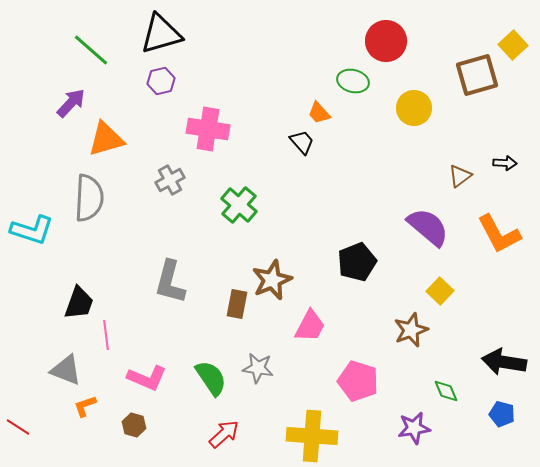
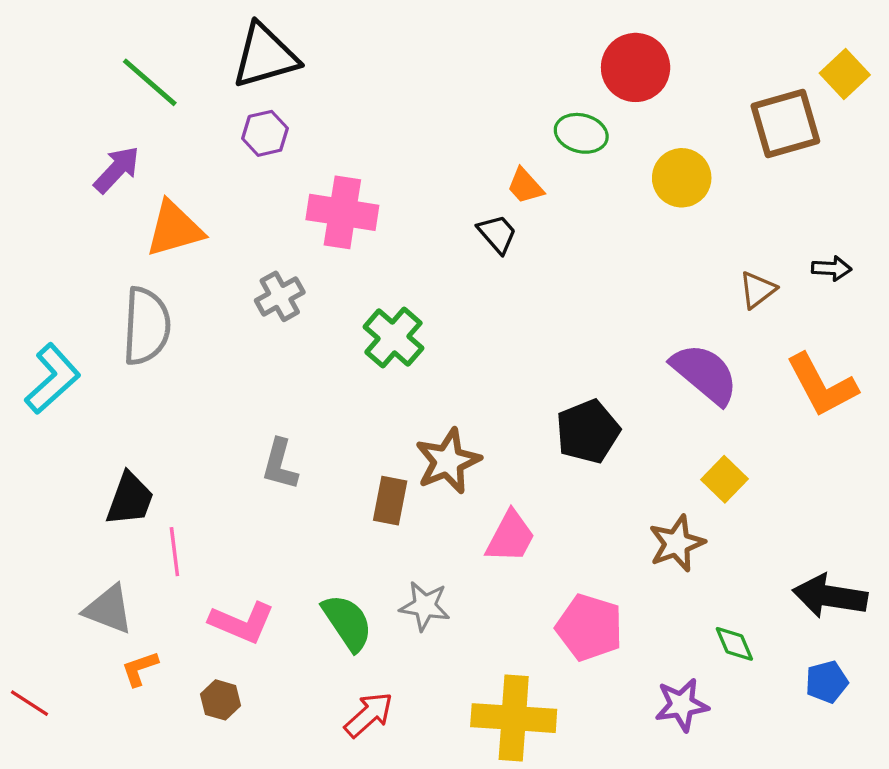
cyan L-shape: (32, 230) -> (53, 379), turned -60
gray L-shape: (170, 282) -> (280, 464), size x0.7
blue pentagon: (502, 414) -> (827, 682), turned -30

